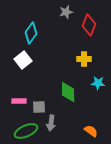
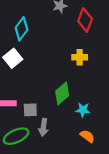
cyan star: (98, 83) -> (83, 110), moved
green diamond: (68, 92) -> (62, 93), turned 50

